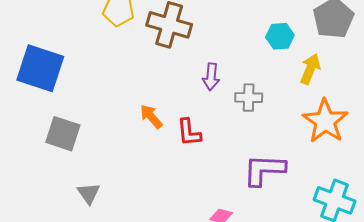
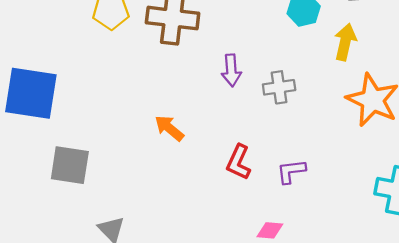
red L-shape: (189, 132) -> (239, 162), moved, turned 40
purple L-shape: (264, 170) -> (291, 171), moved, size x0.6

